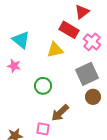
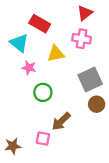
red rectangle: (69, 30) -> (40, 24), moved
pink cross: (92, 42) -> (82, 39), moved, turned -30
pink star: (14, 66) -> (29, 68), moved

